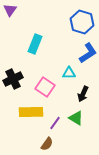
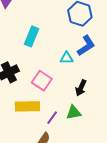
cyan triangle: (69, 73) -> (67, 58), moved
green triangle: (76, 118) -> (74, 113), turned -42

